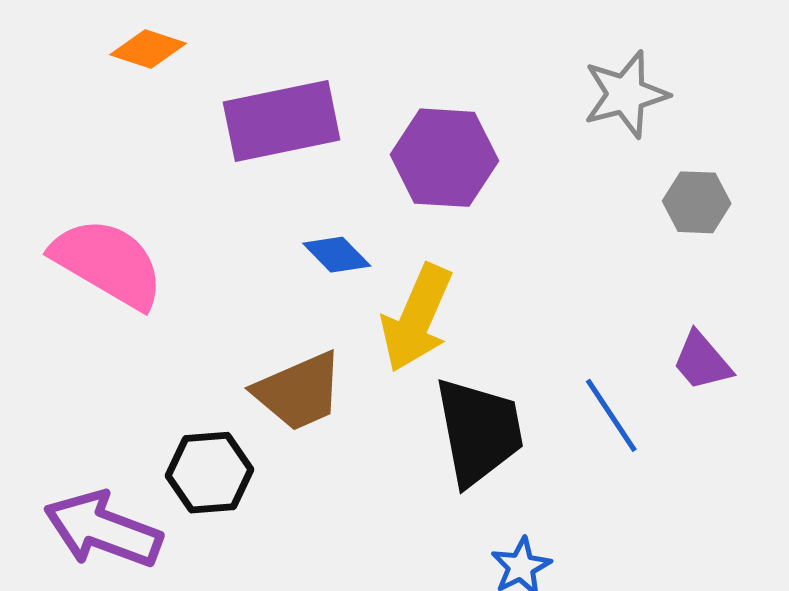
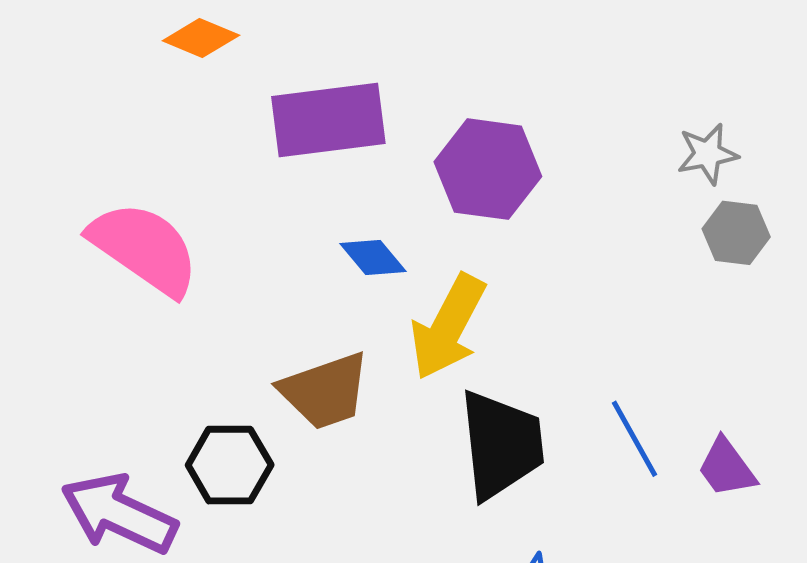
gray star: (626, 94) -> (708, 154), moved, size x0.7
purple trapezoid: (702, 361) -> (727, 468), moved

